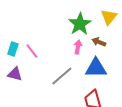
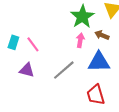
purple triangle: (15, 74) -> (27, 70), moved

